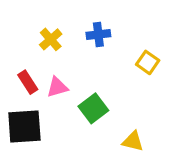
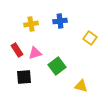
yellow cross: (51, 39) -> (31, 24), turned 32
black square: (24, 127) -> (24, 77), moved, size x0.7

